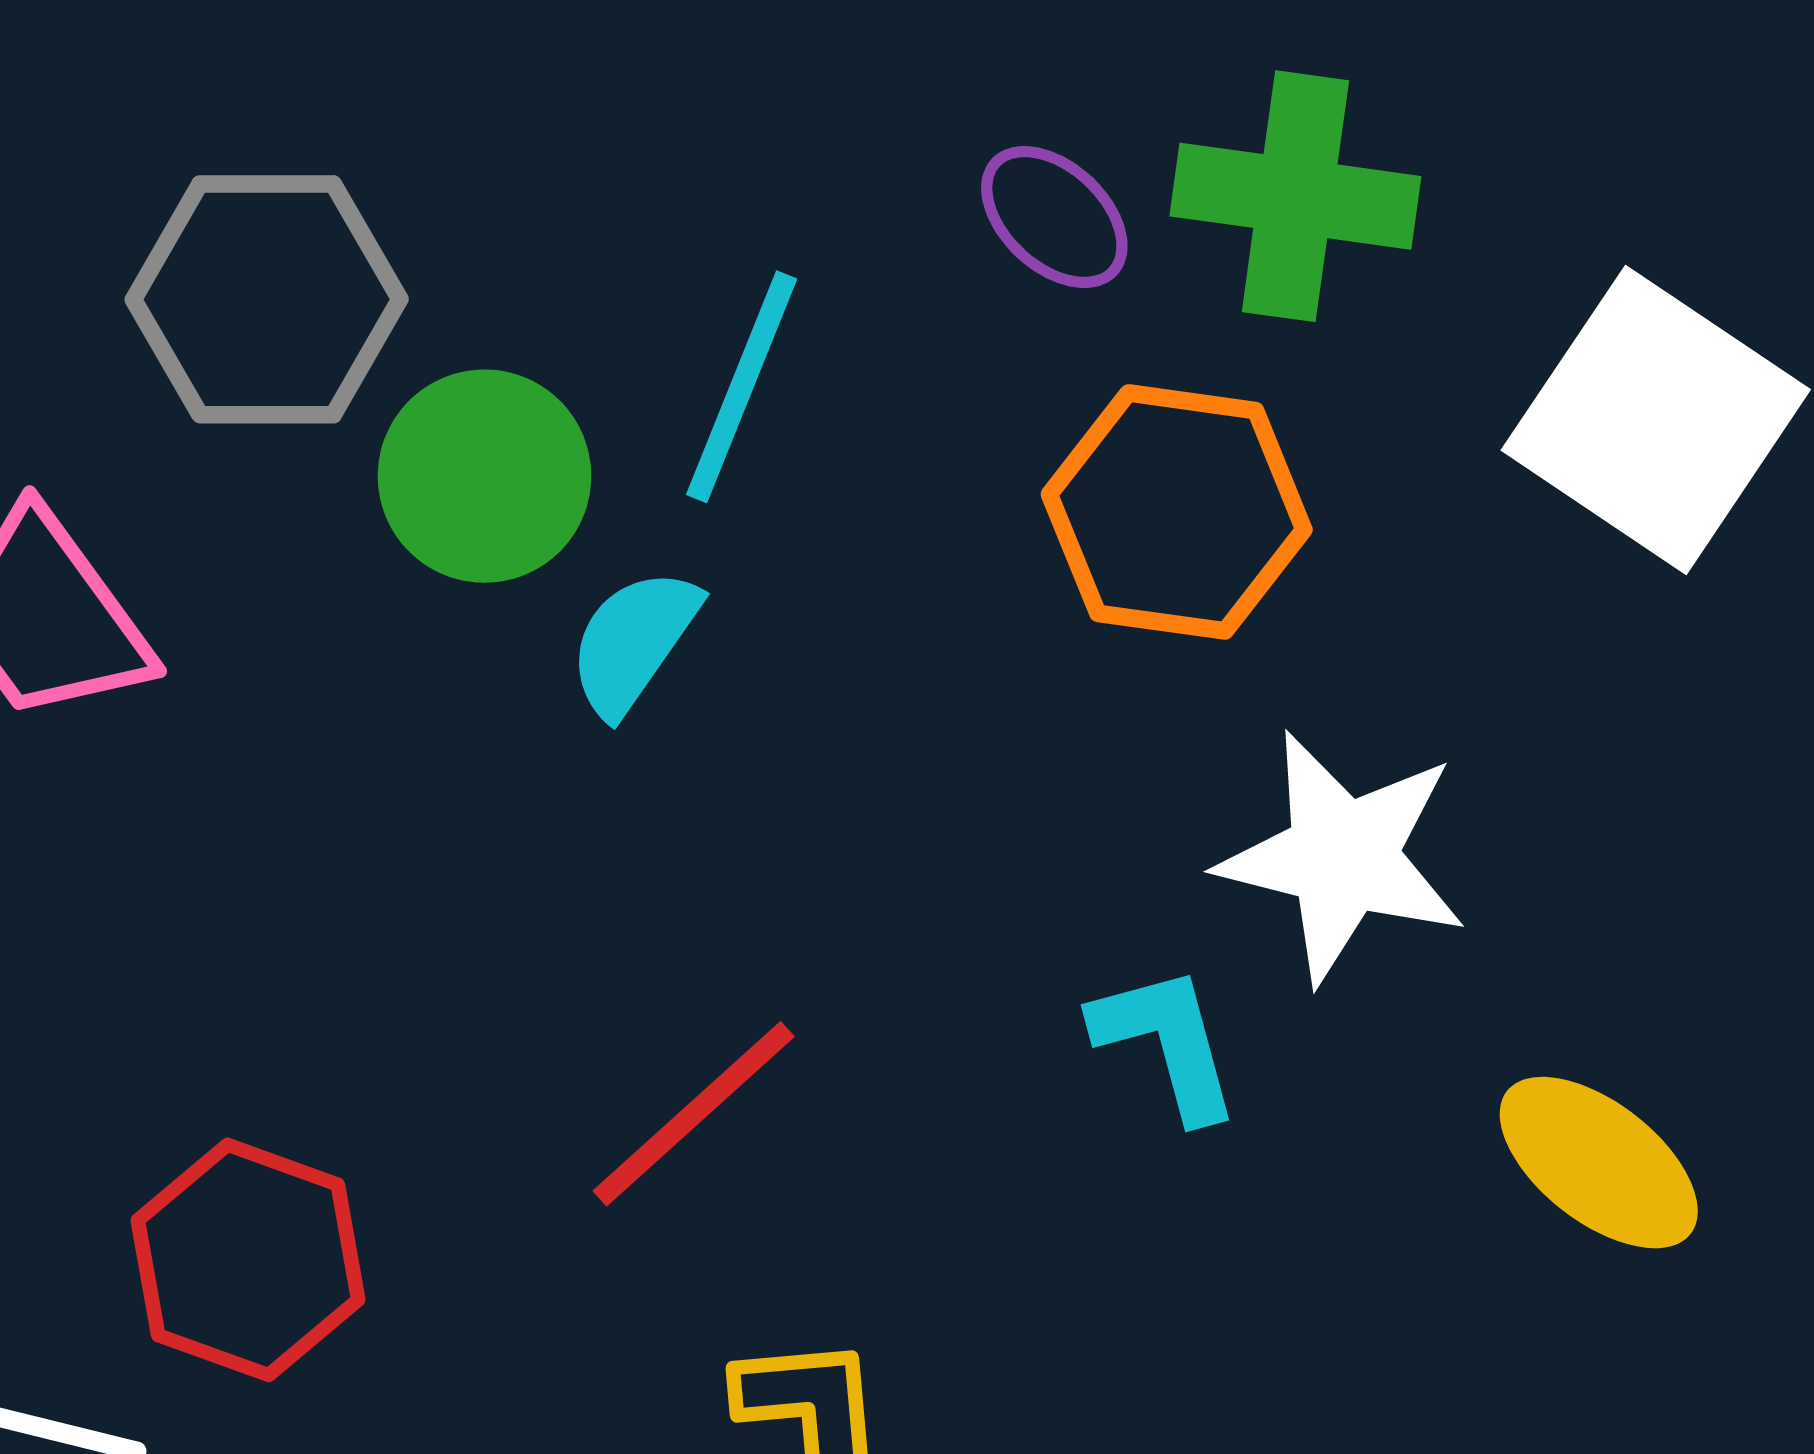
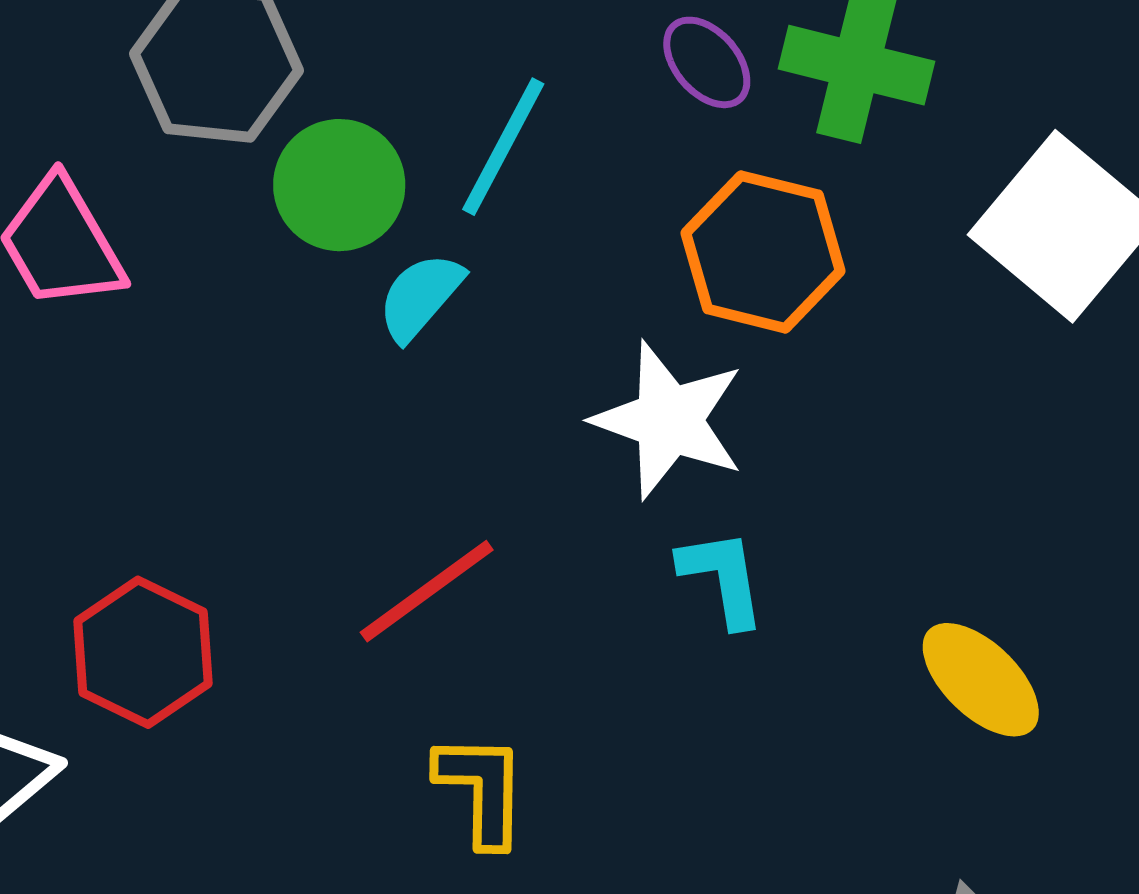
white star: (1343, 857) -> (669, 420), moved

